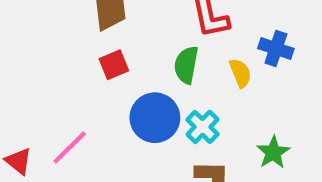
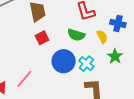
green semicircle: (186, 65) -> (76, 35), turned -78
green star: (273, 152) -> (115, 56), moved

